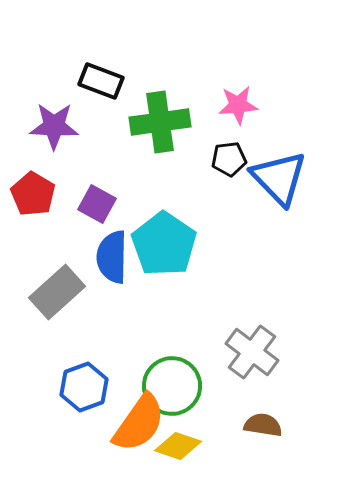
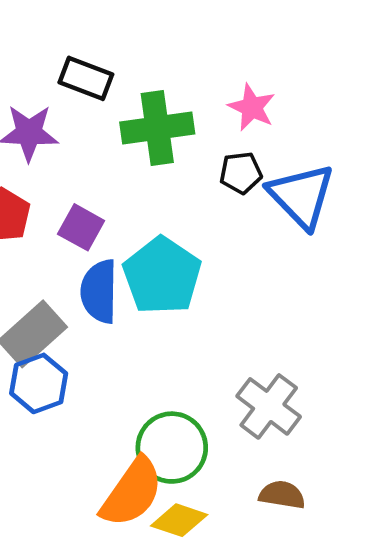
pink star: (238, 105) -> (252, 107), turned 30
blue hexagon: (84, 387) -> (39, 383), moved

